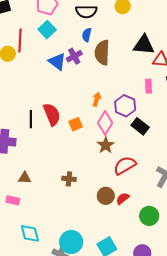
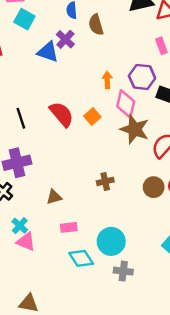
brown semicircle: (102, 52) -> (96, 25), size x0.7
black line: (31, 119) -> (21, 118), moved
brown star: (106, 145) -> (135, 129), size x1.4
pink rectangle: (13, 200) -> (69, 227), moved
cyan circle: (71, 242) -> (111, 241), moved

